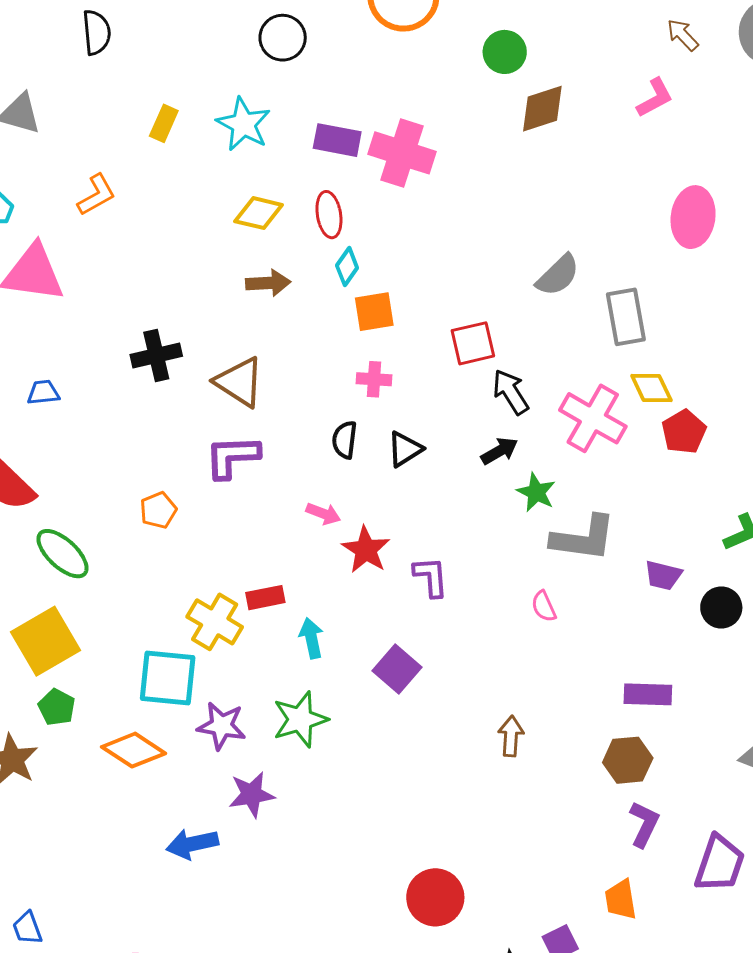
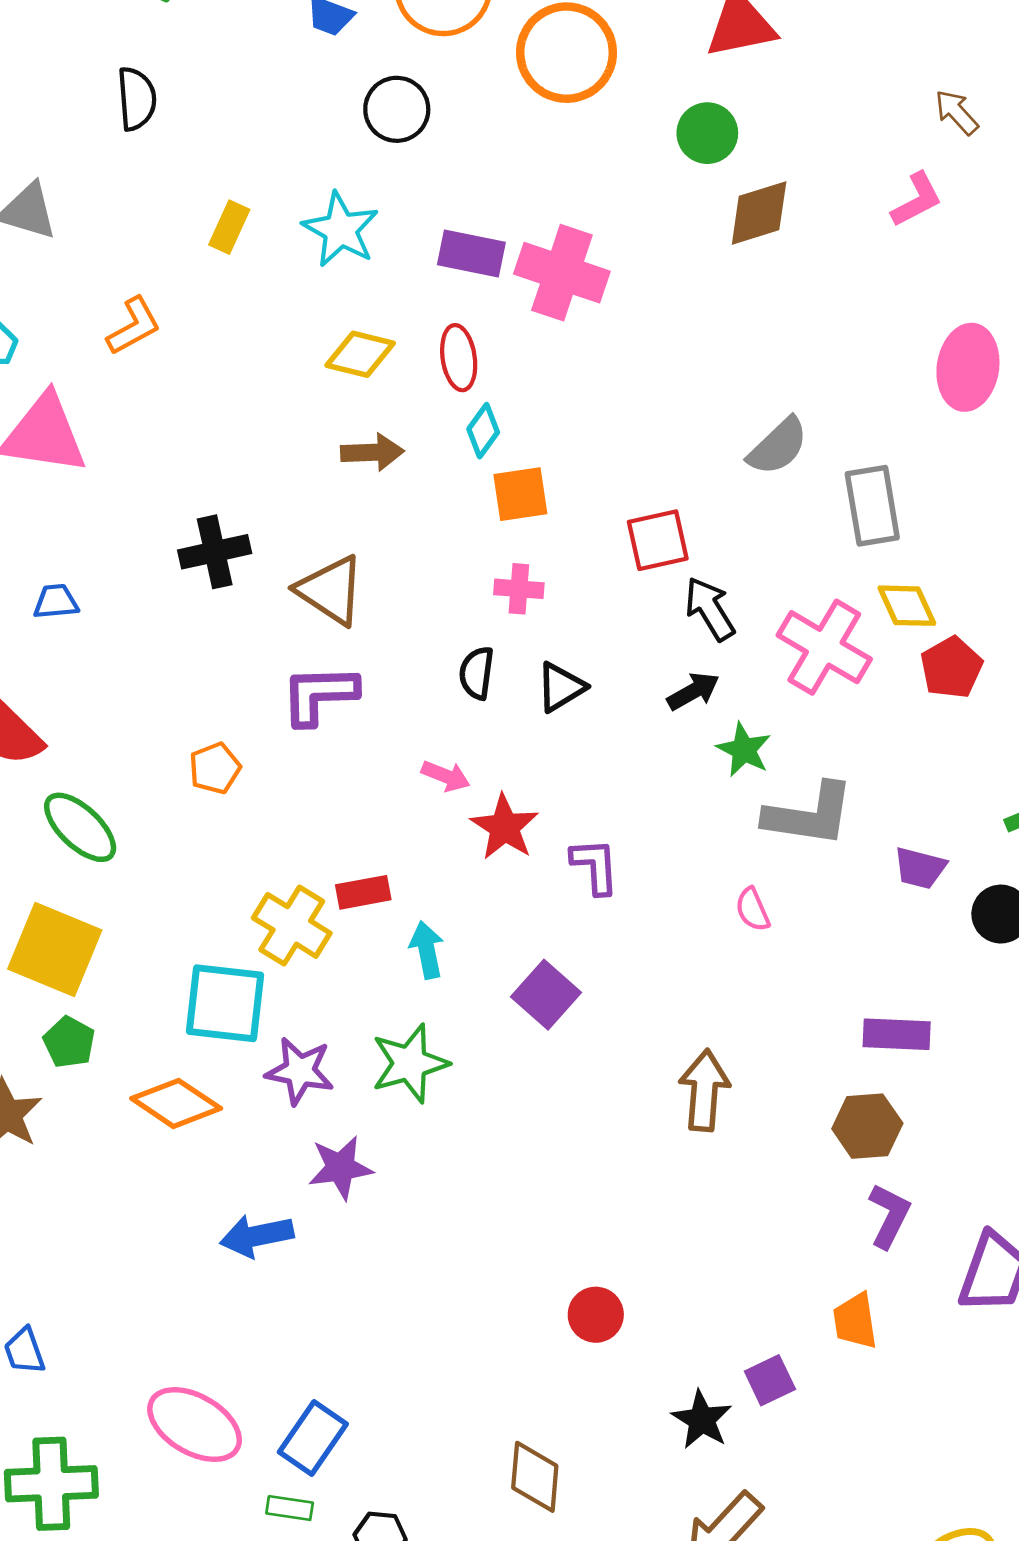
yellow square: (45, 641) -> (55, 949), turned -38
brown arrow: (511, 736) -> (704, 1090), size x1.4
red circle: (435, 897) -> (596, 1315), size x0.7

